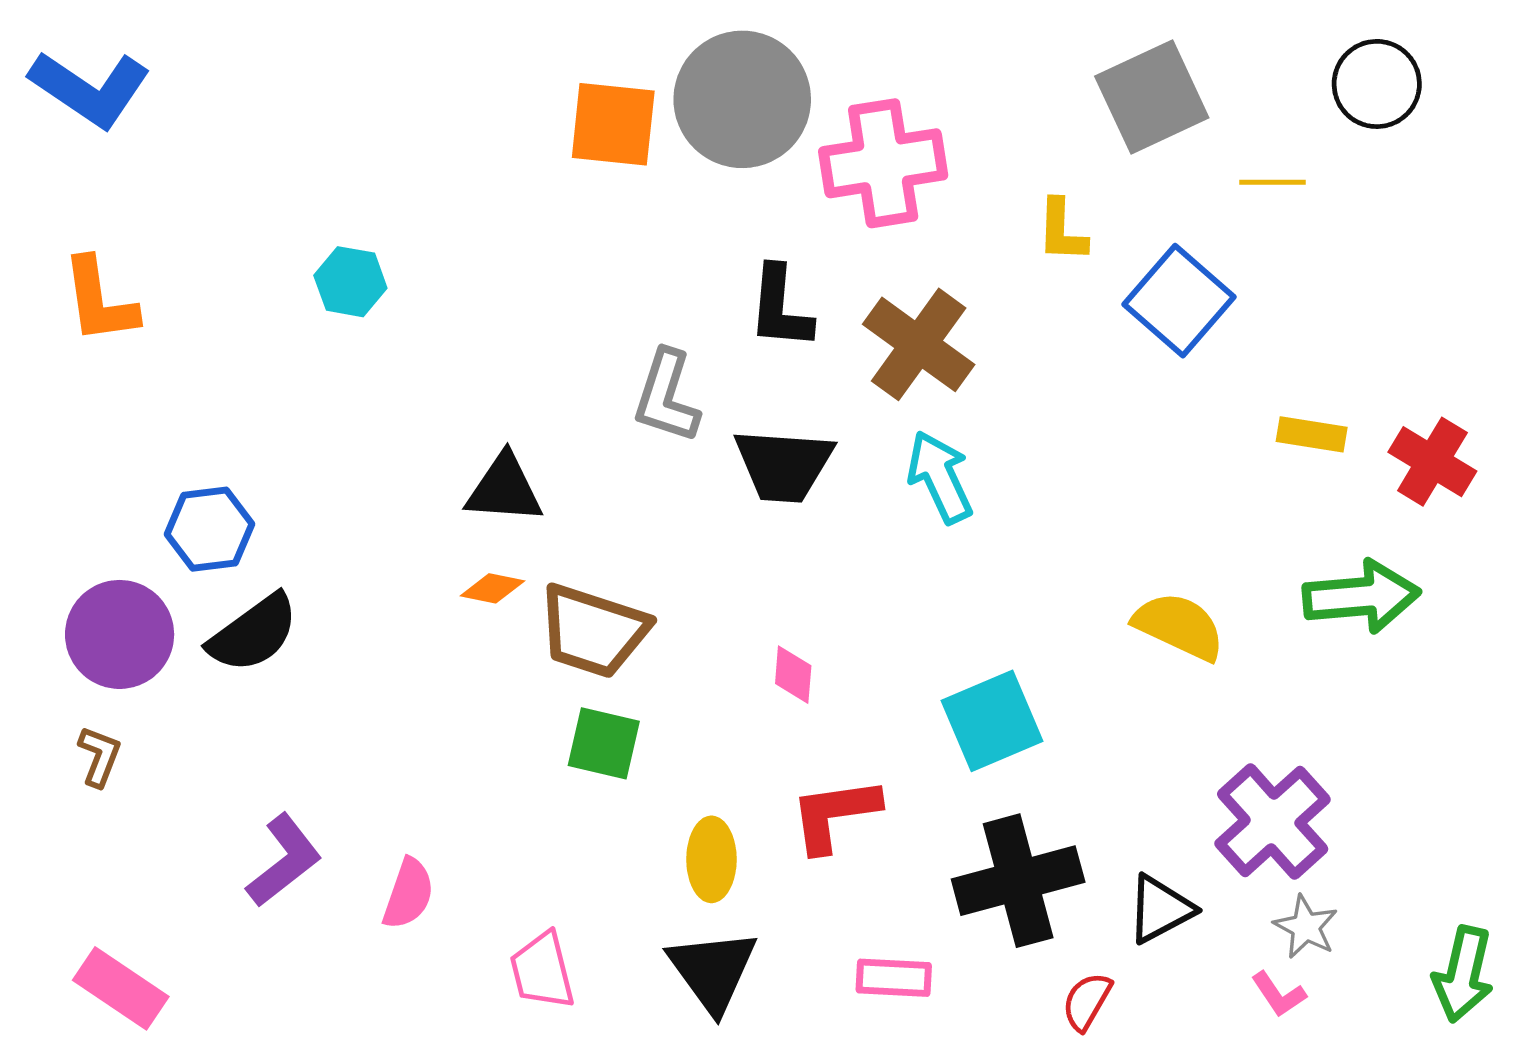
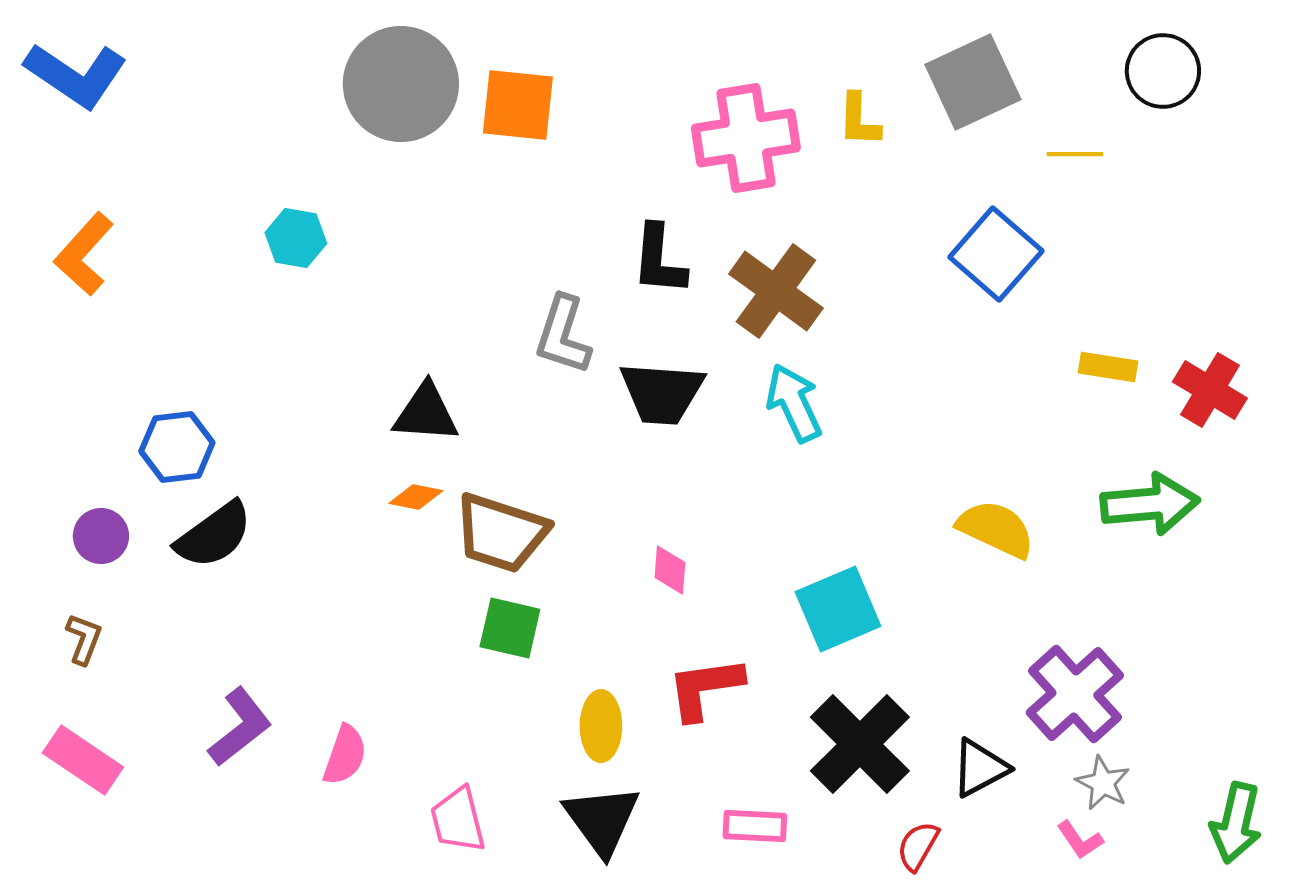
gray circle: (742, 99) -> (401, 84), moved
yellow L-shape: (1062, 231) -> (859, 120), moved
orange L-shape: (99, 301) -> (84, 254), turned 50
purple circle: (120, 634) -> (101, 536), size x0.6
black cross: (1018, 881) -> (860, 744), turned -30
pink rectangle: (121, 988) -> (83, 760), moved

